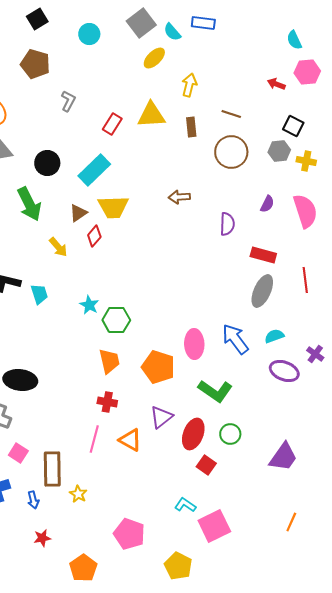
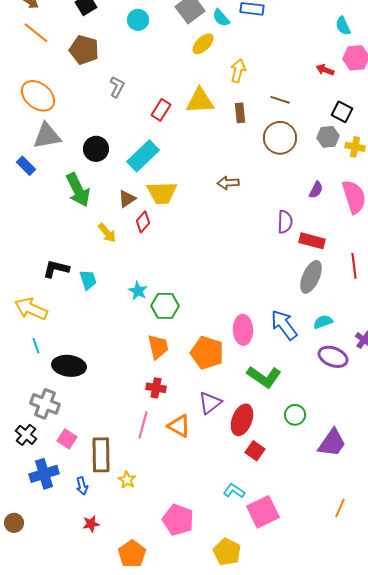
purple semicircle: (227, 224) -> (285, 222), moved
green circle: (230, 434) -> (295, 415), moved

